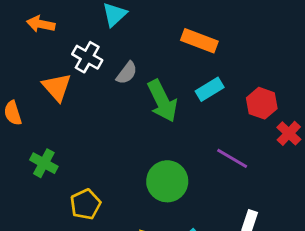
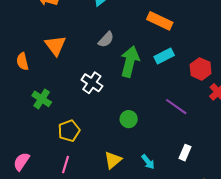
white cross: (87, 57) -> (92, 83), moved
green arrow: (162, 101) -> (130, 62), turned -144
green circle: (167, 181) -> (129, 119), size x0.6

